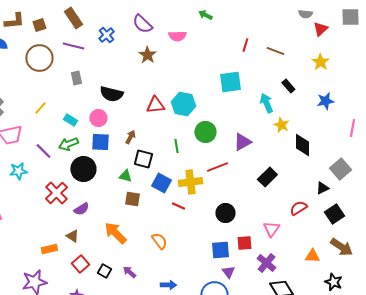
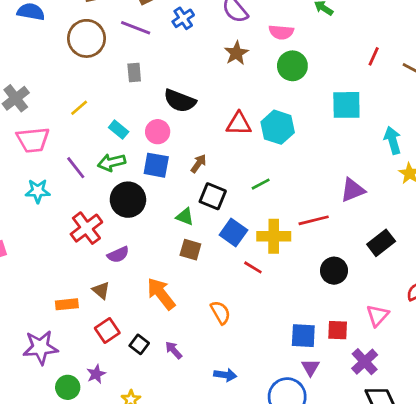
green circle: (205, 132) -> (292, 66), moved
green line: (176, 146) -> (261, 184), turned 64
black circle: (225, 213) -> (334, 271), moved

